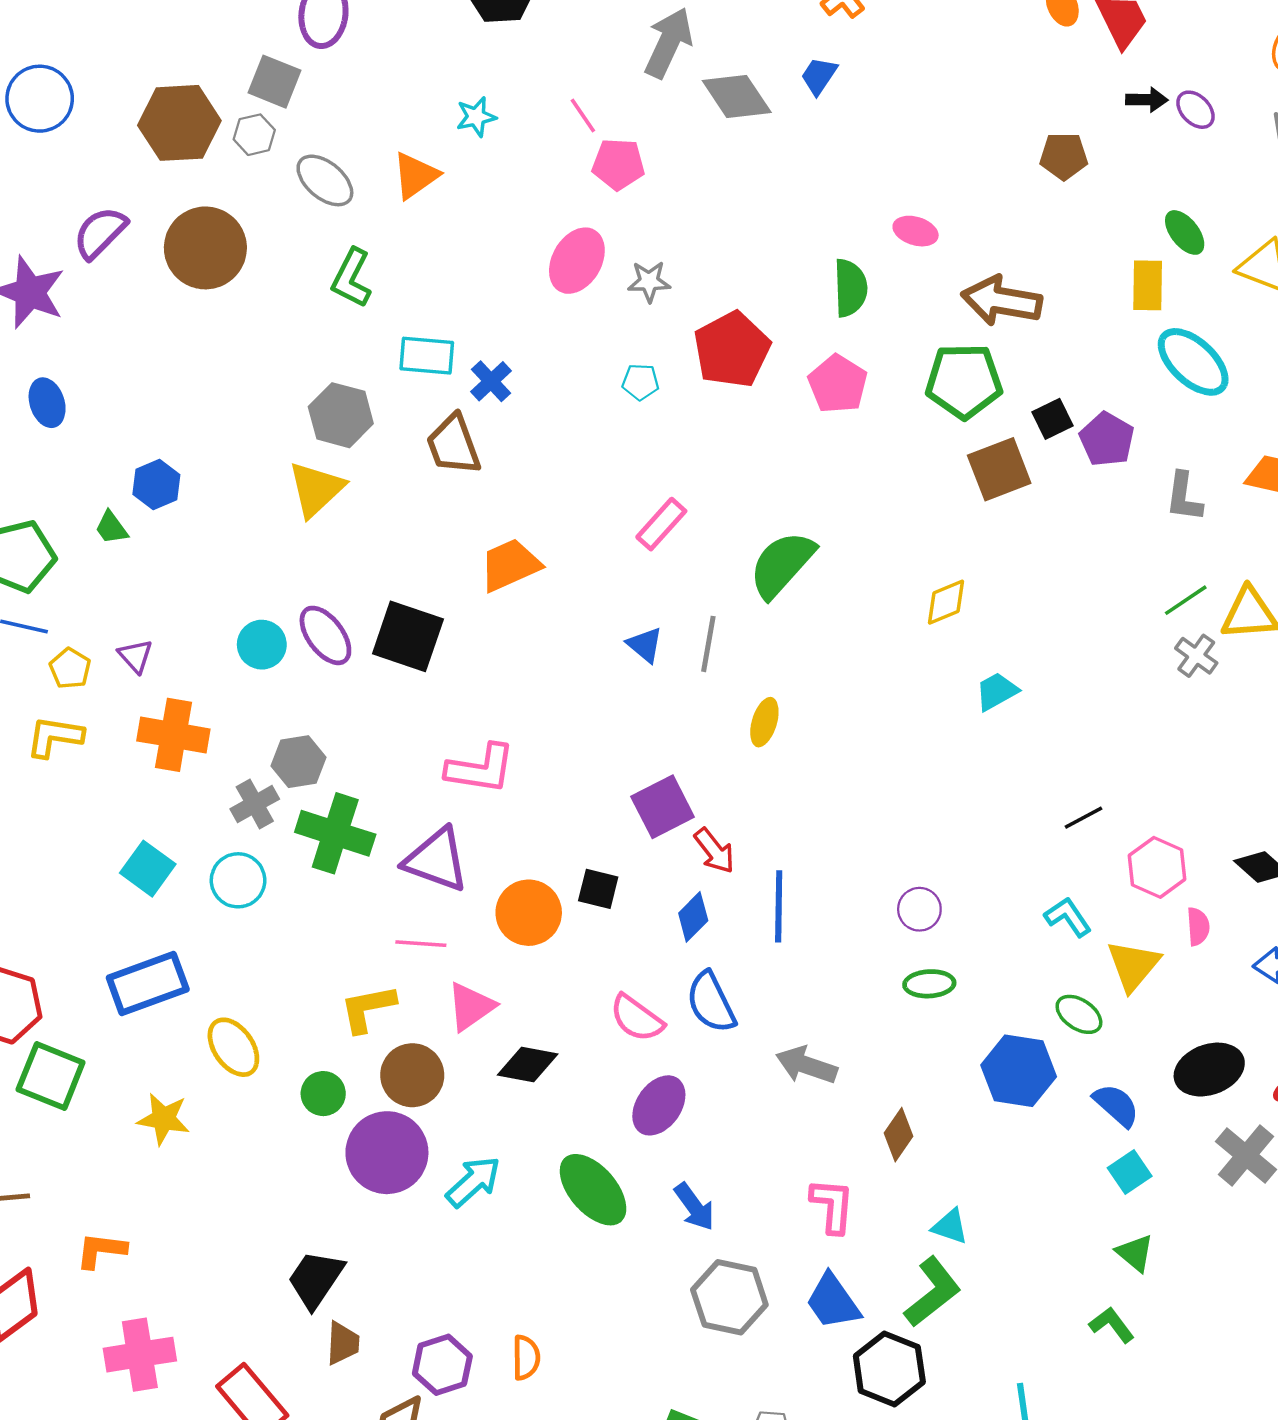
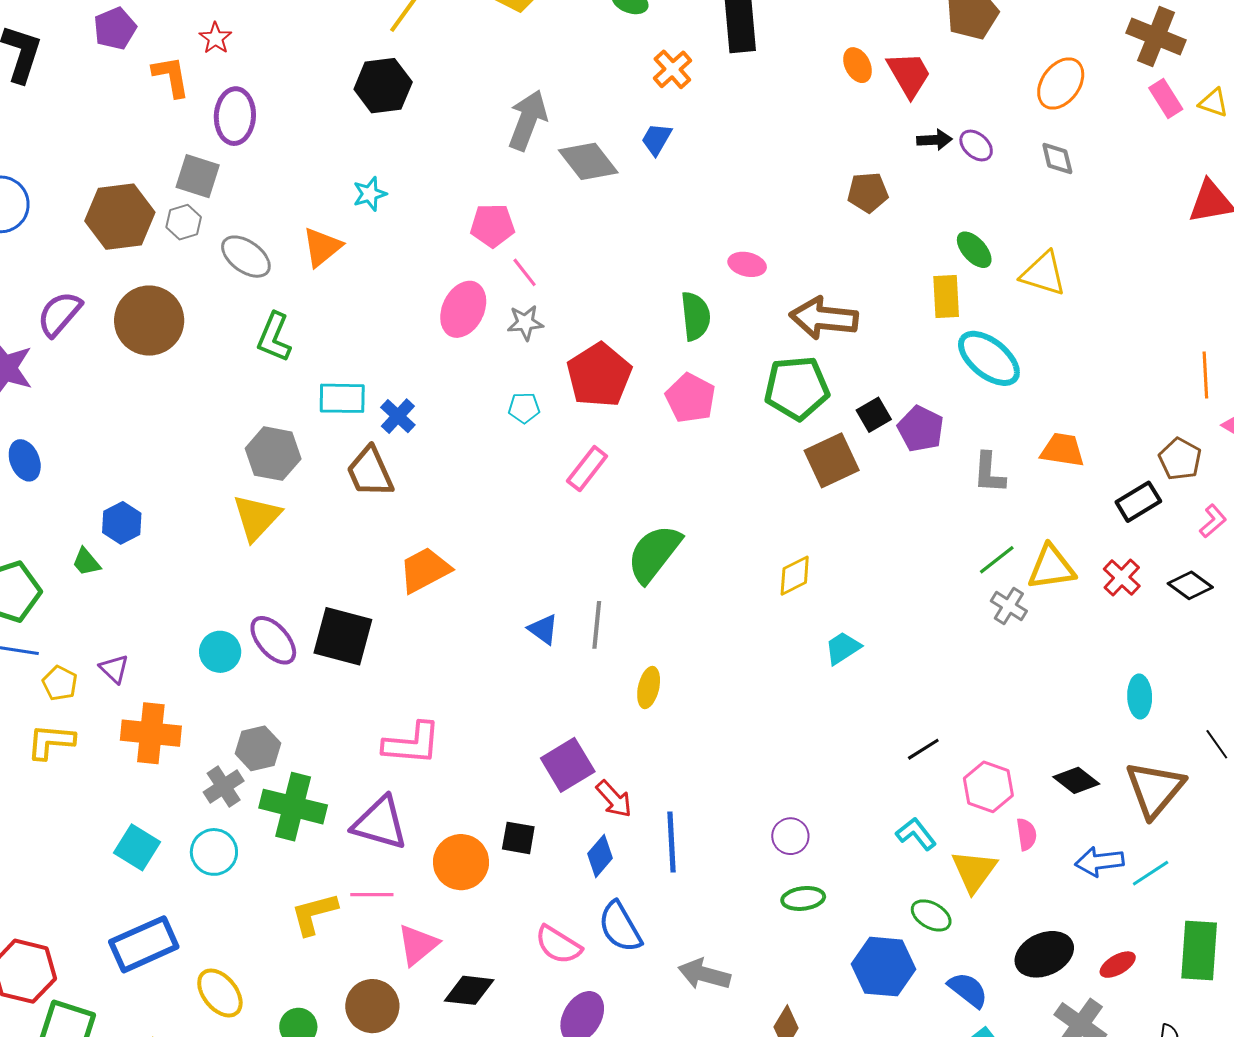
pink line: (583, 115) -> (525, 272), moved
pink rectangle: (661, 524) -> (587, 468), moved
yellow L-shape: (368, 1008) -> (314, 914), moved

